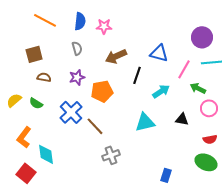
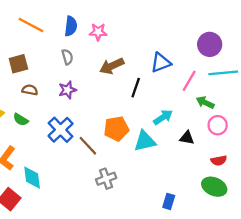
blue triangle: (159, 53) -> (161, 63), turned -36
orange pentagon: (102, 91) -> (116, 129), moved
cyan arrow: (161, 91) -> (163, 117), moved

